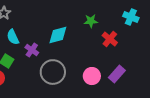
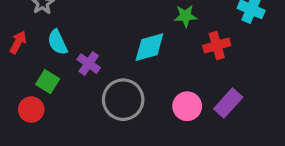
cyan diamond: (58, 35) -> (149, 47), moved
red cross: (110, 39) -> (217, 45), turned 35

